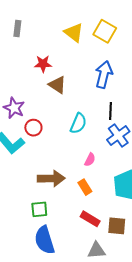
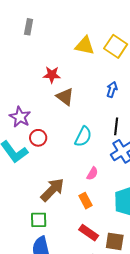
gray rectangle: (17, 29) -> (29, 27), moved
yellow triangle: (74, 32) -> (85, 46), turned -30
blue arrow: (104, 74) -> (112, 89), size x0.6
brown arrow: (51, 178) -> (52, 190), turned -48

